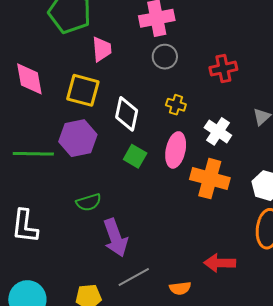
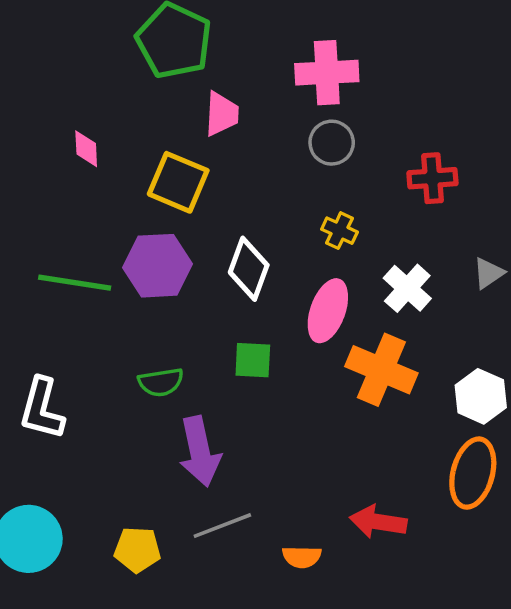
pink diamond: (29, 79) -> (86, 149), size x0.6
white diamond: (127, 114) -> (249, 269), moved
green square: (135, 156) -> (253, 360), moved, turned -35

